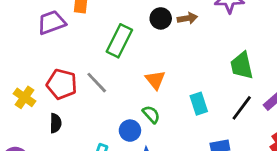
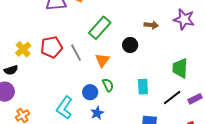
black circle: (161, 18) -> (130, 45), moved
orange triangle: (155, 80) -> (102, 60), moved
red pentagon: (62, 84) -> (52, 47), turned 30
black semicircle: (56, 123) -> (11, 70), moved, turned 56

